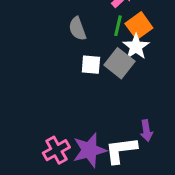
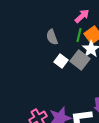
white square: (91, 65) -> (61, 61), turned 32

